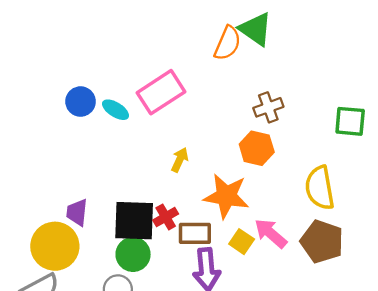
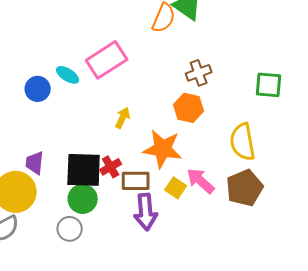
blue circle: (81, 102) -> (38, 89), moved
brown pentagon: (322, 242) -> (245, 188), turned 30

